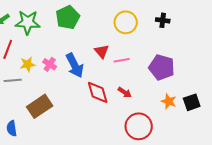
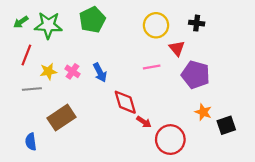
red triangle: (102, 51) -> (177, 48), moved
blue arrow: (75, 65) -> (100, 73), size x0.7
red arrow: (125, 92) -> (144, 122), moved
black square: (192, 102) -> (226, 125), moved

